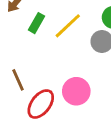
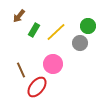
pink circle: (76, 91) -> (53, 64), moved

